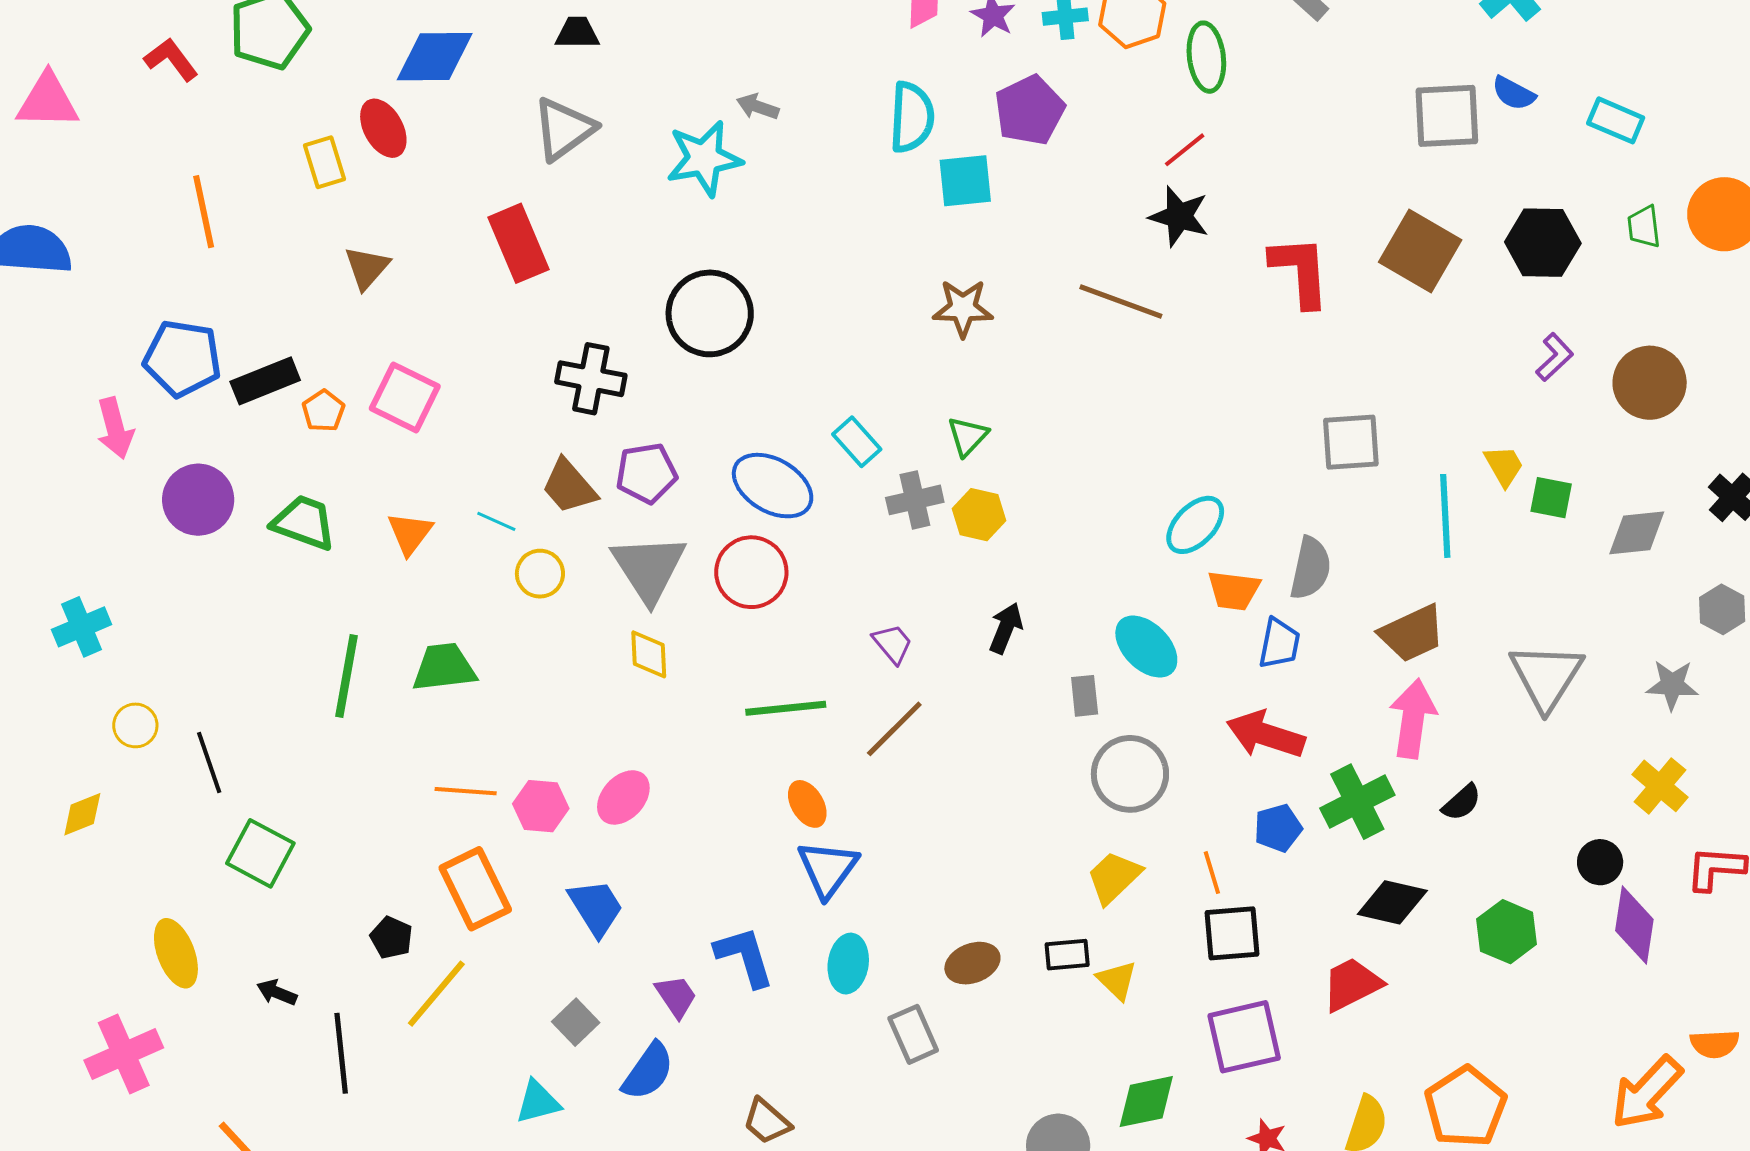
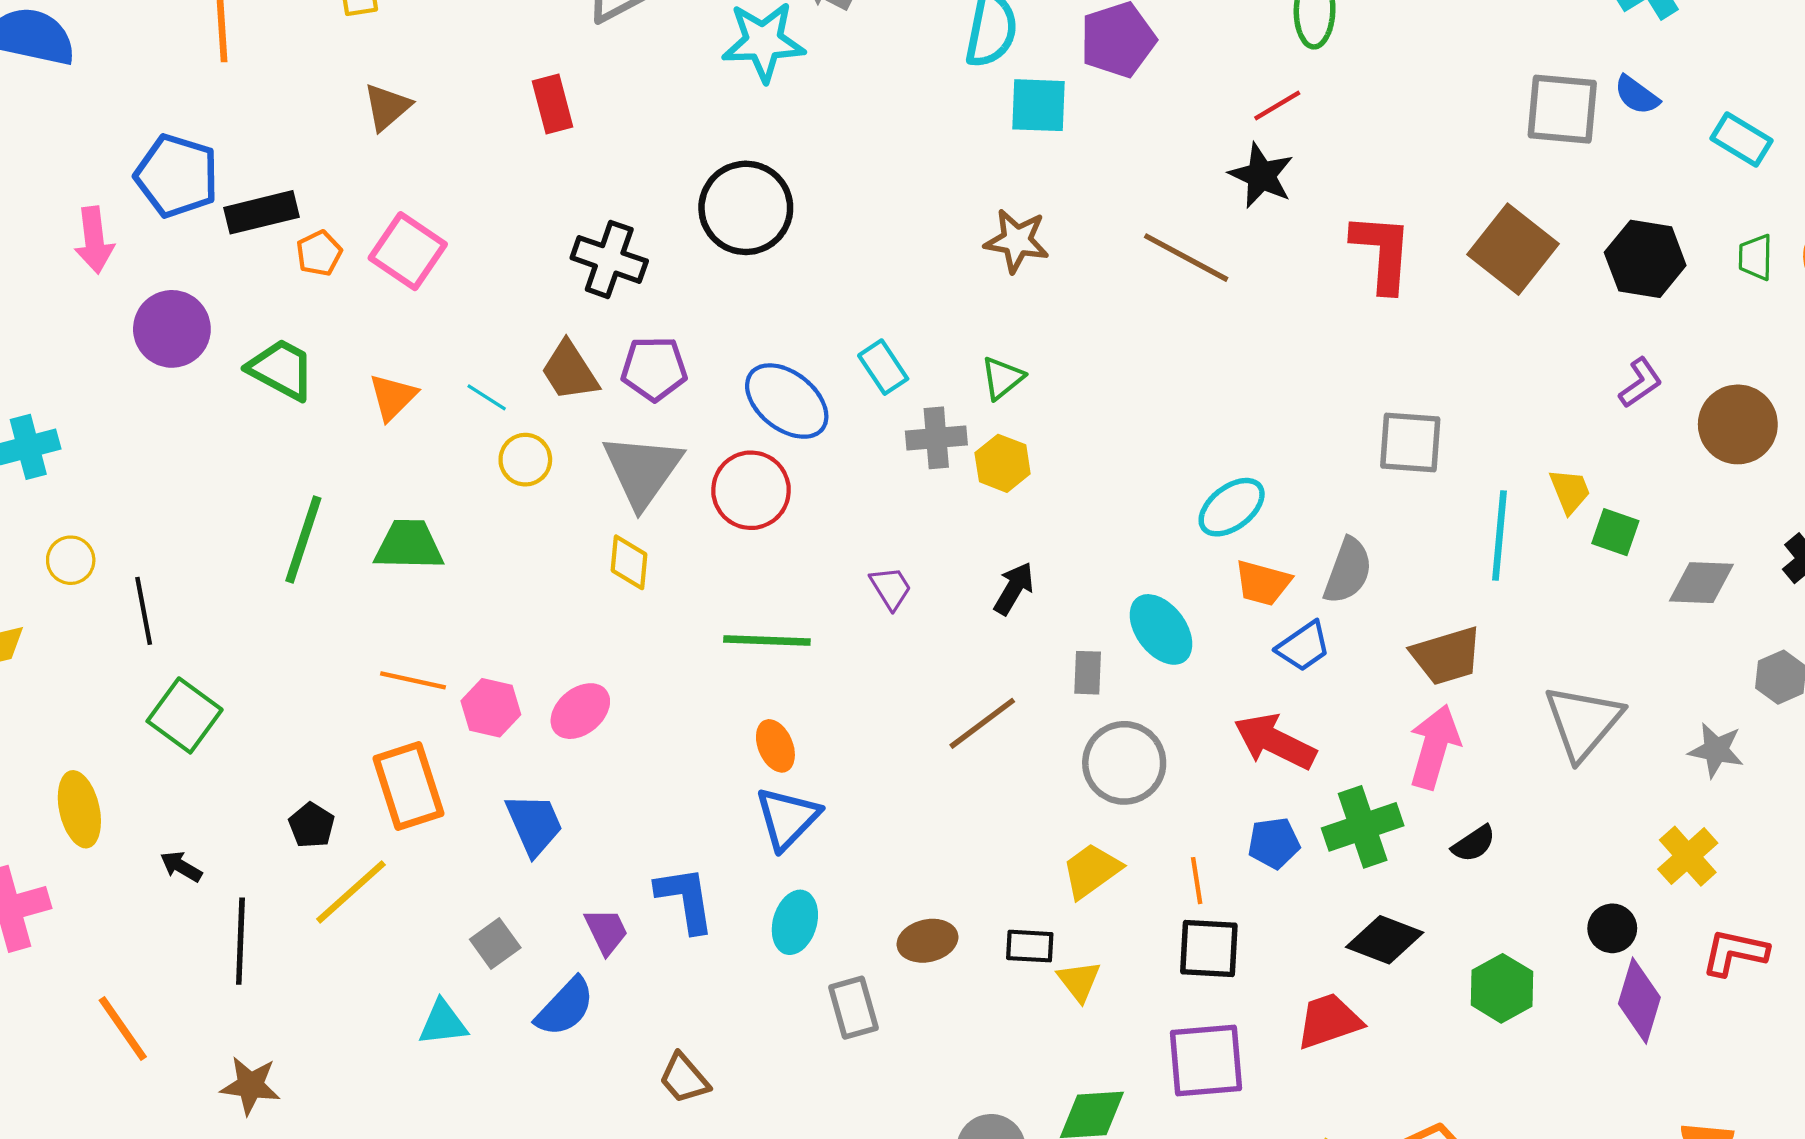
red rectangle: (518, 243) -> (552, 104), size x0.7
blue trapezoid: (1279, 643) -> (1303, 646), turned 36
brown line: (894, 729) -> (982, 723), moved

